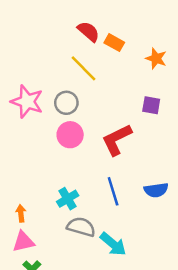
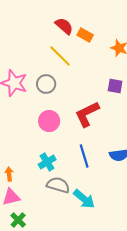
pink circle: (70, 135) -> (49, 121), moved

